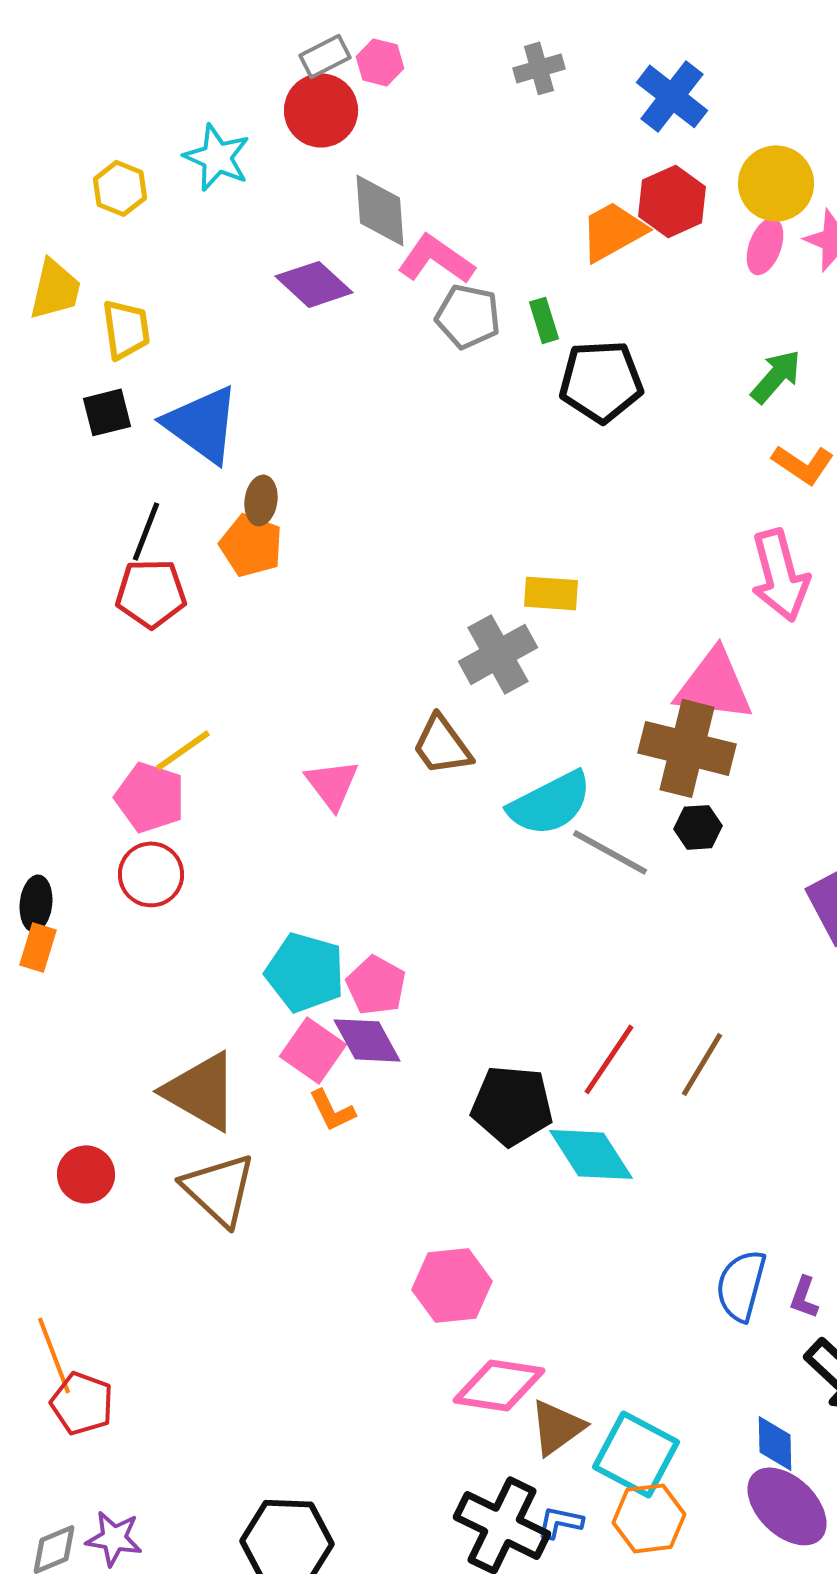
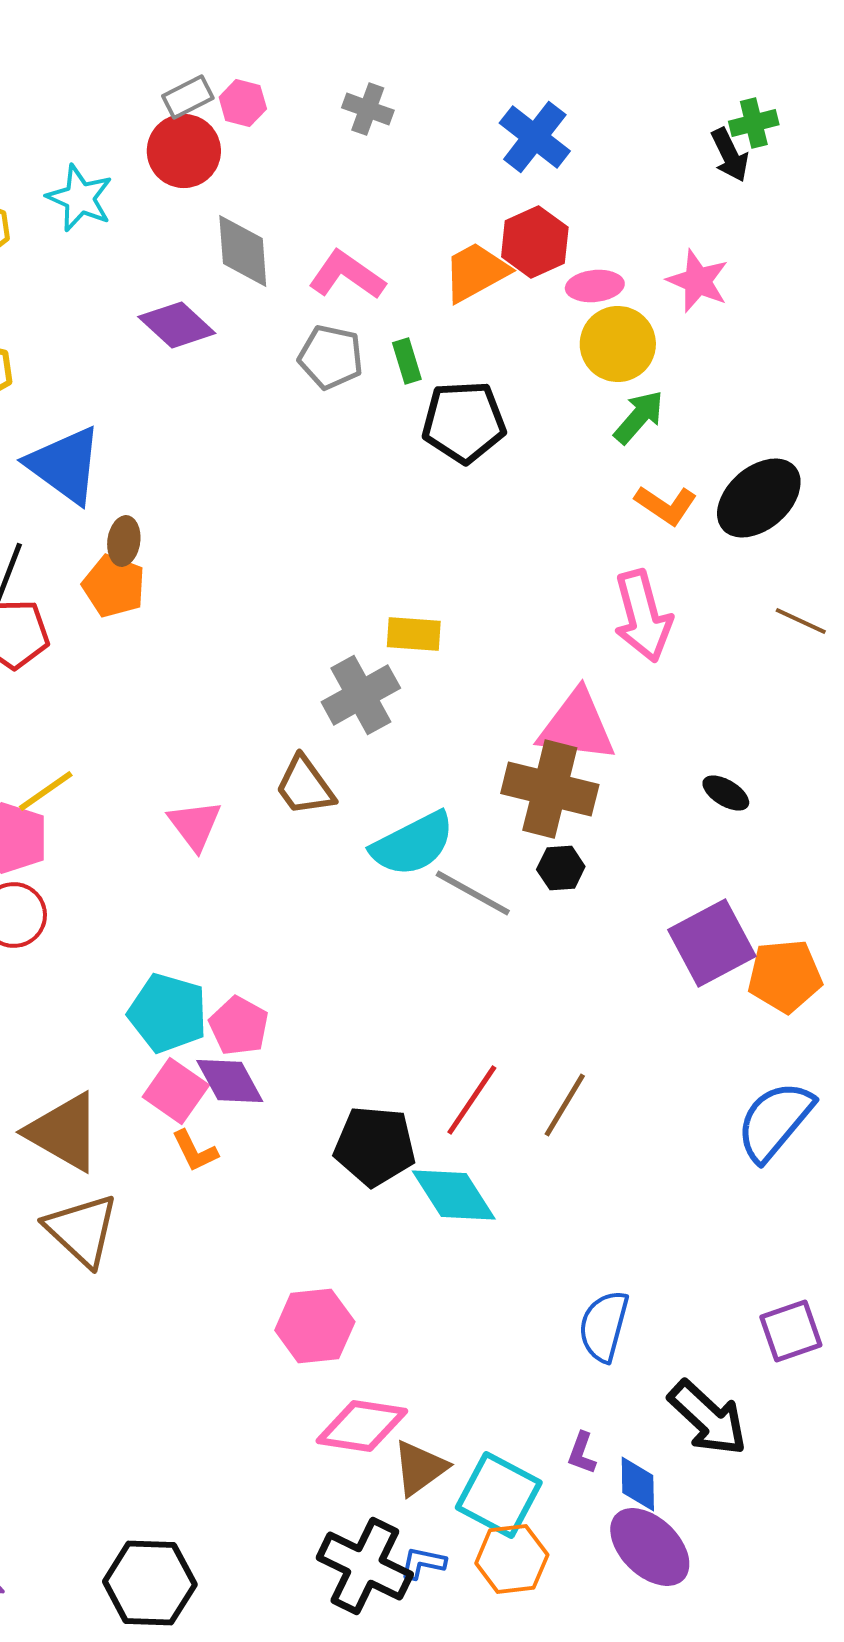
gray cross: (539, 68) -> (368, 109), moved, turned 36
yellow circle: (776, 183) -> (618, 344), moved
pink ellipse: (765, 246) -> (595, 286), moved, turned 64
pink L-shape: (436, 259) -> (347, 275), moved
purple L-shape: (804, 1297) -> (582, 1453), moved

